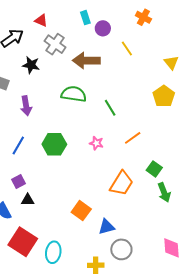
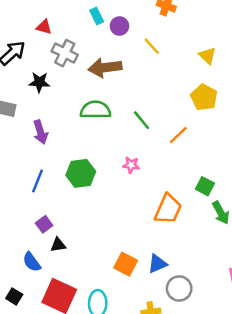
orange line: (133, 138) -> (178, 135), moved
orange square: (81, 211) -> (126, 264), moved

